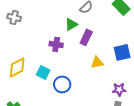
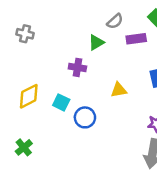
purple rectangle: (86, 37) -> (136, 39), moved, turned 56
yellow triangle: (97, 62) -> (119, 90), moved

